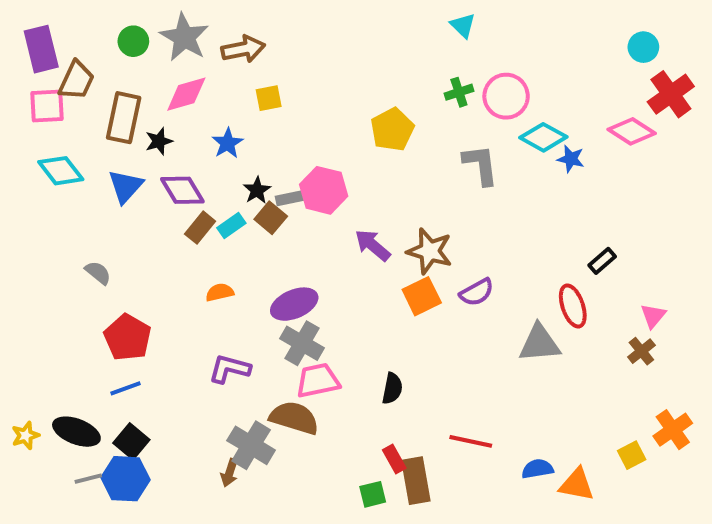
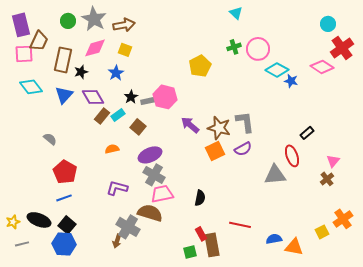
yellow square: (269, 98) -> (125, 50), moved, turned 32
gray L-shape: (481, 165) -> (245, 122), moved
brown square: (271, 218) -> (138, 127), moved
gray line: (88, 479) -> (22, 244), moved

